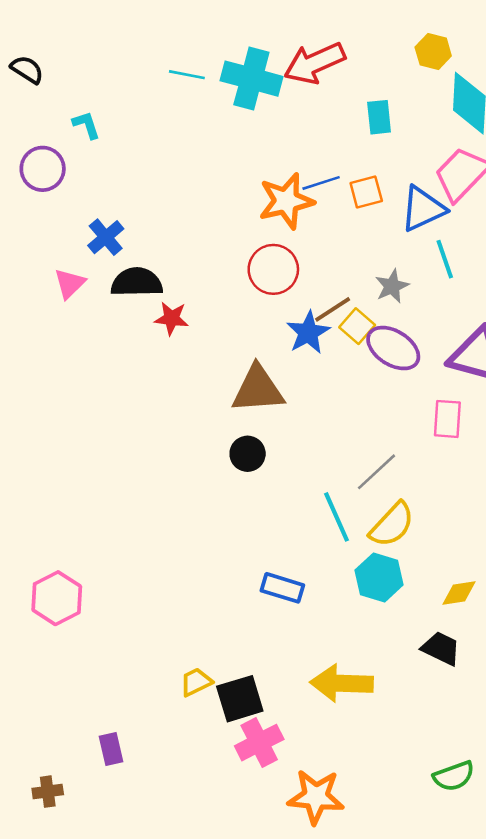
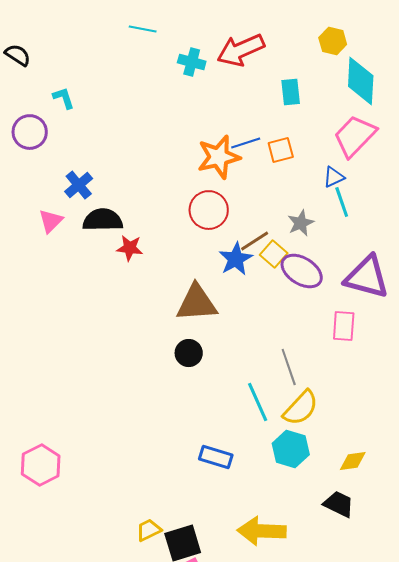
cyan line: (187, 75) -> (143, 29), moved
cyan cross: (251, 79) -> (192, 62), size x0.6
blue triangle: (423, 209) -> (334, 177), moved, size x0.6
gray line: (376, 472) -> (289, 367), turned -66

